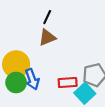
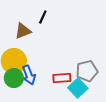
brown triangle: (47, 37) -> (23, 31), moved

